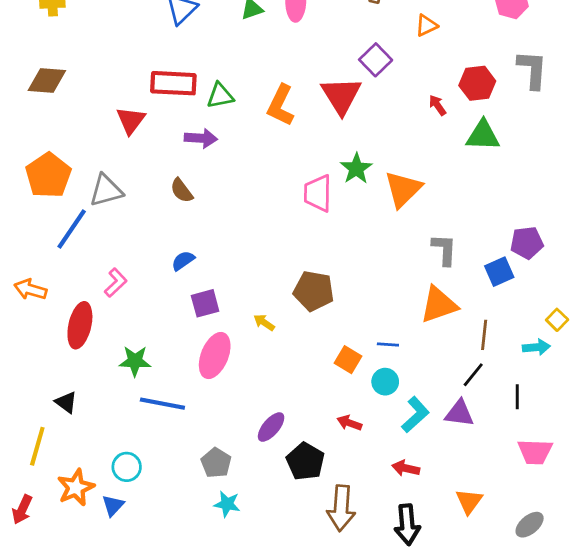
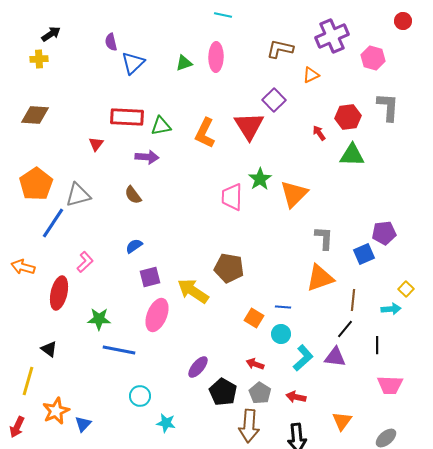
red triangle: (131, 120) -> (96, 144), size x0.7
yellow arrow: (264, 323) -> (193, 291), size x2.0
gray pentagon: (216, 463) -> (260, 393), moved
cyan circle: (127, 467) -> (140, 396), moved

